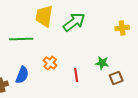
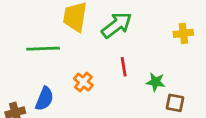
red line: (76, 75) -> (124, 67), moved
brown square: (116, 78) -> (175, 103), turned 32

